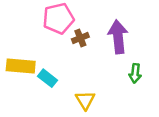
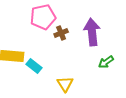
green arrow: (135, 73) -> (106, 62), turned 49

